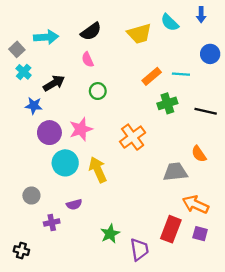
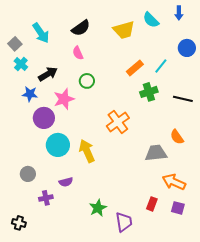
cyan arrow: (46, 37) -> (41, 33), turned 60
cyan line: (181, 74) -> (161, 66), turned -56
pink star: (81, 129) -> (64, 99), moved
red rectangle: (171, 229) -> (152, 204), size x0.6

